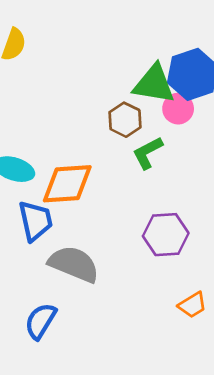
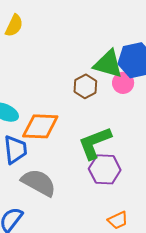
green L-shape: (148, 153) -> (95, 143), moved, size x1.5

